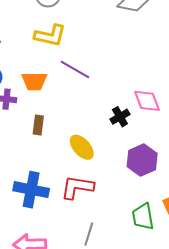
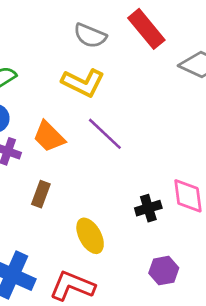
orange trapezoid: (34, 81) -> (49, 137), turned 32
purple hexagon: (142, 160) -> (164, 271), size x0.7

